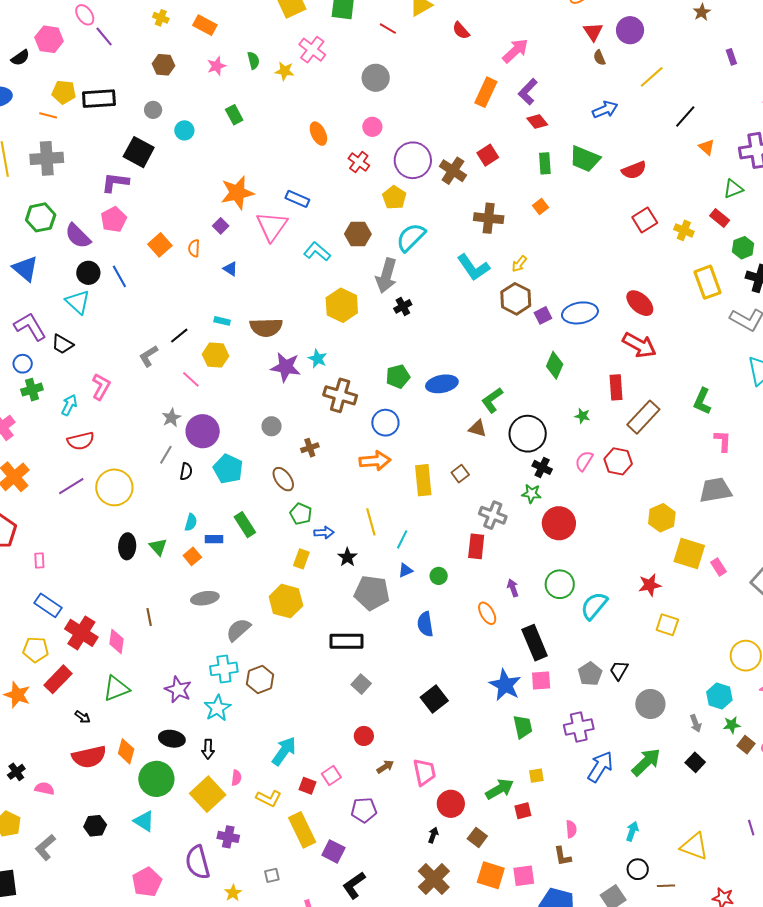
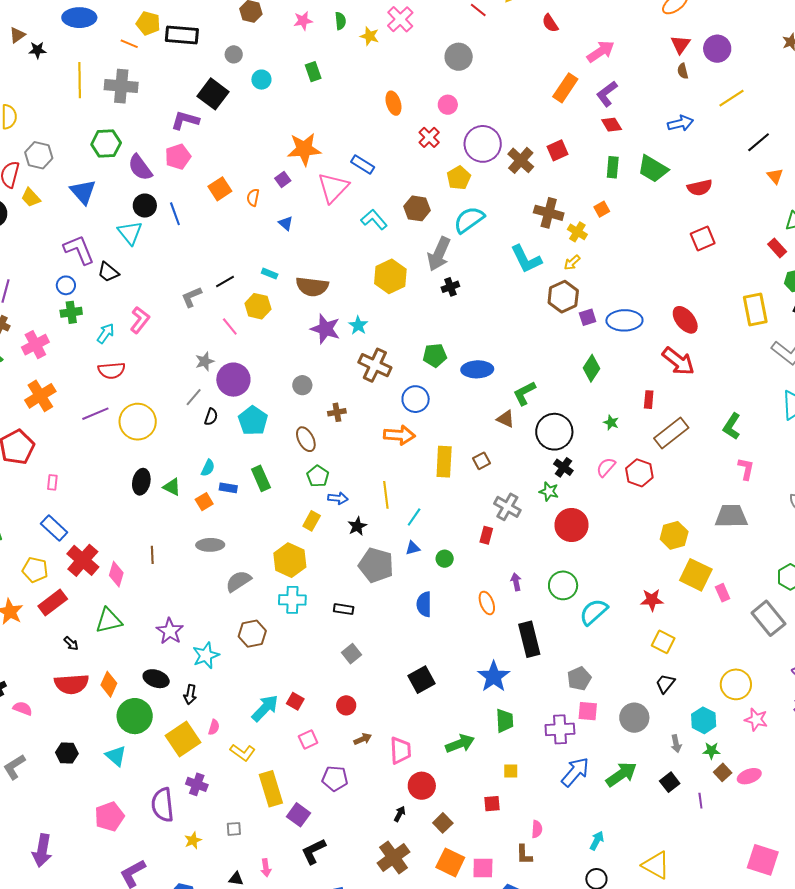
yellow cross: (684, 230) -> (577, 232), moved
red rectangle: (616, 387) -> (649, 400), size x0.7
red rectangle: (476, 546) -> (486, 535), size x0.7
green triangle: (158, 547) -> (172, 487), turned -30
black rectangle: (347, 641) -> (344, 609), size x0.6
cyan cross: (224, 669) -> (292, 600), moved
black trapezoid: (619, 670) -> (665, 684), moved
pink square: (541, 681) -> (588, 711), moved
red square: (308, 786) -> (295, 701), moved
green arrow: (500, 789) -> (460, 744), moved
purple line: (751, 828) -> (700, 801), moved

